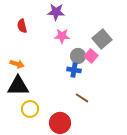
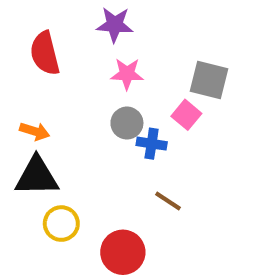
red semicircle: (22, 26) -> (45, 53), size x1.5
gray square: (102, 39) -> (209, 80), turned -36
gray circle: (78, 56) -> (127, 123), moved

